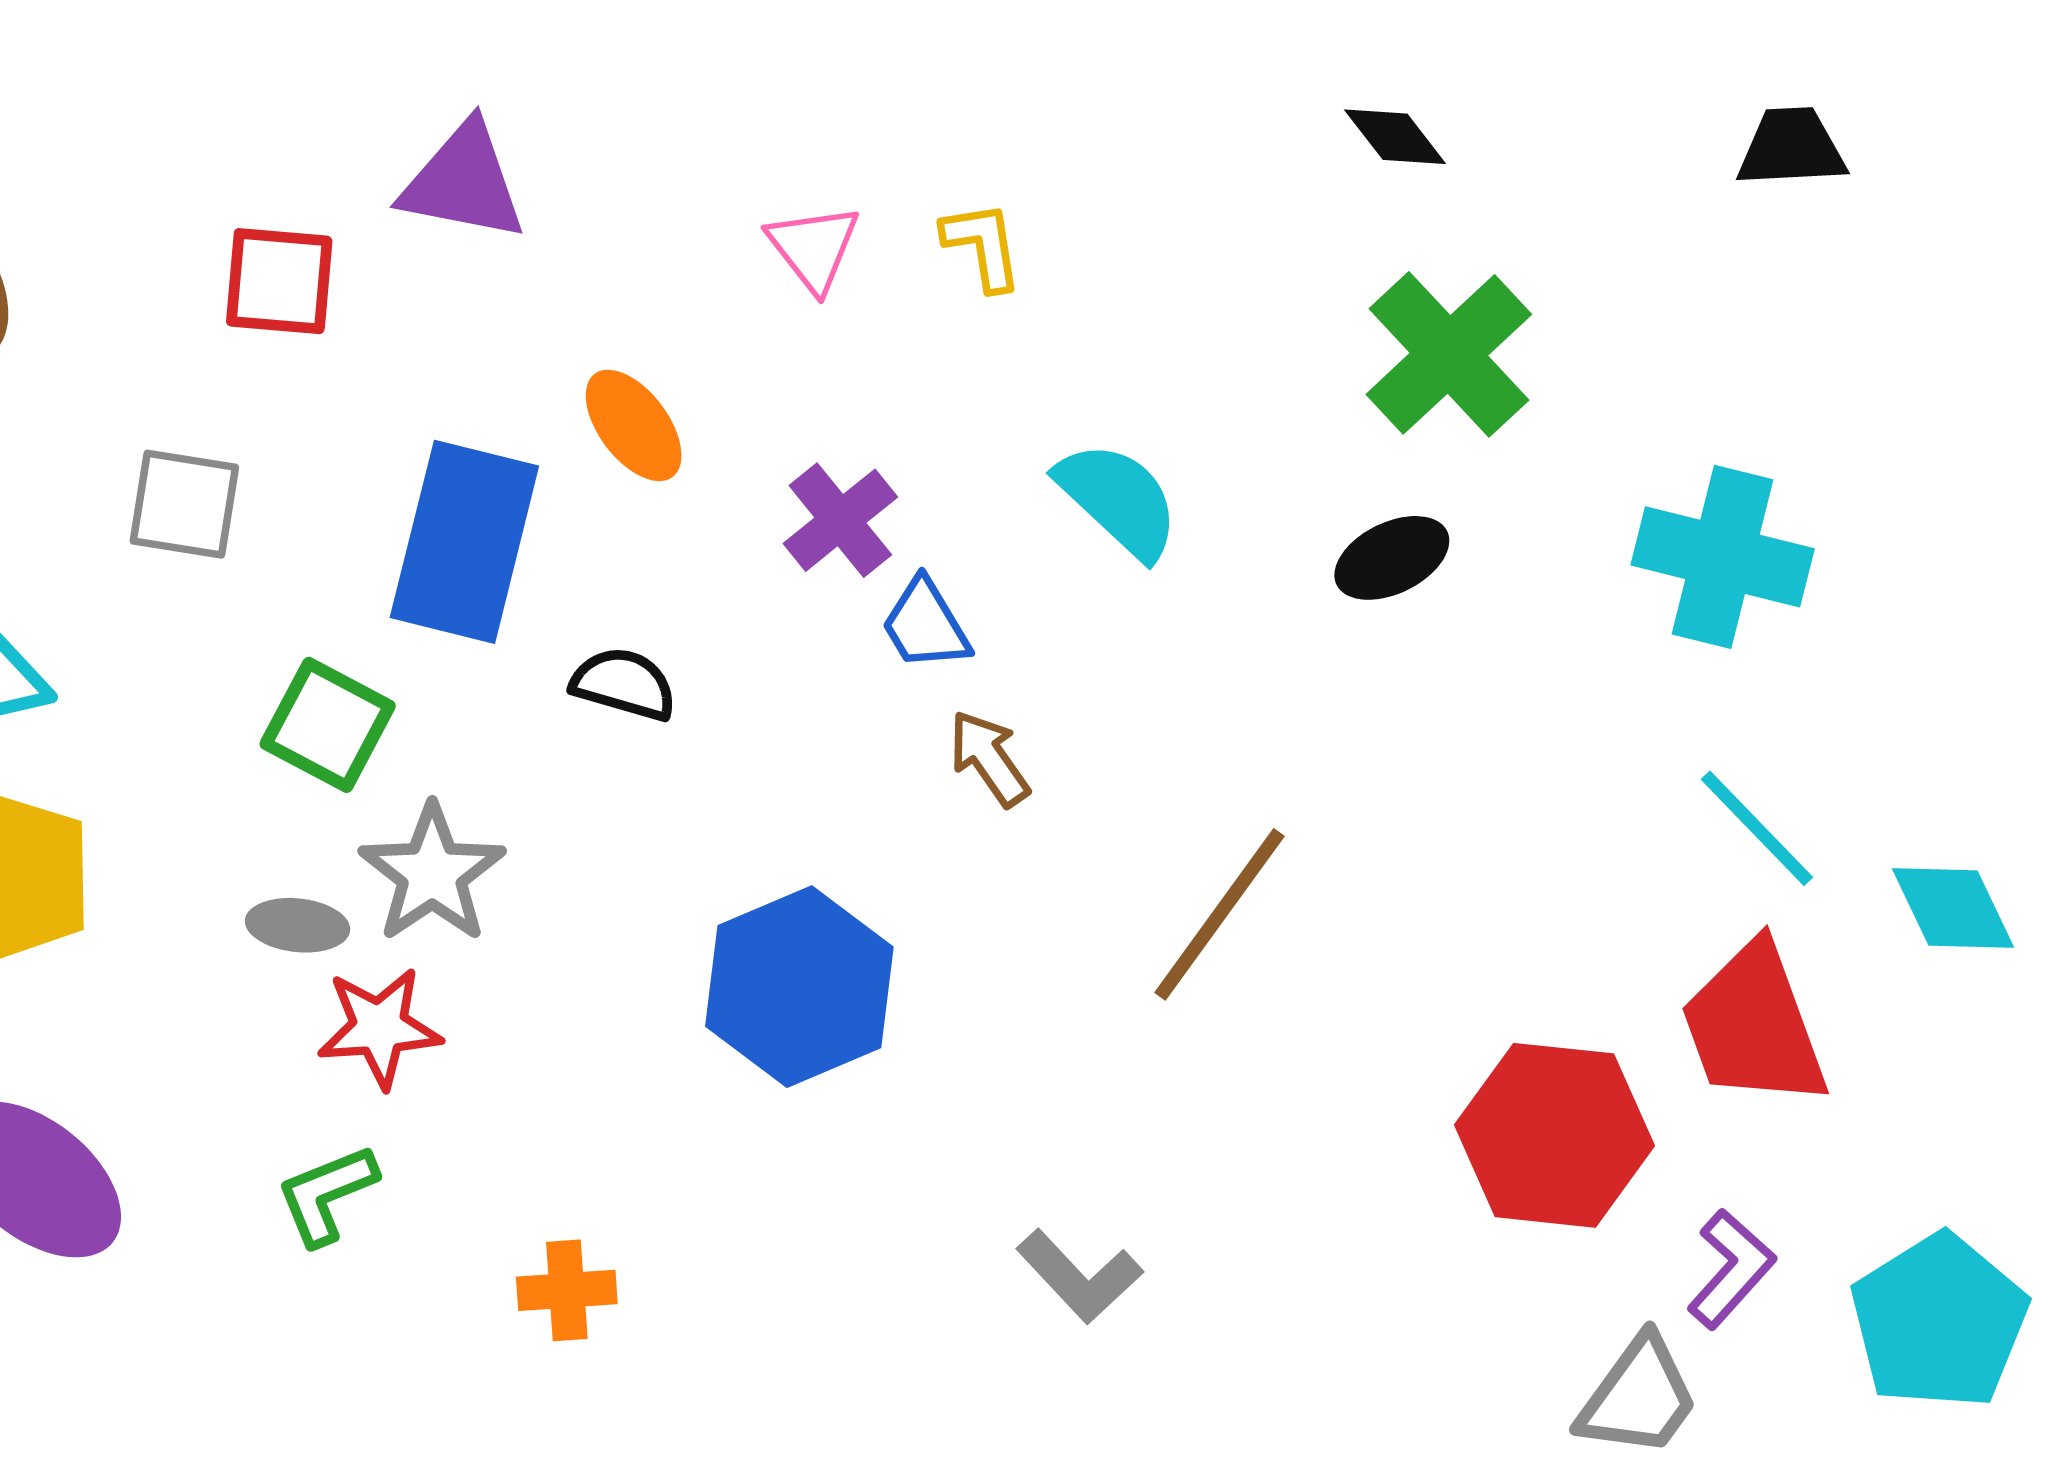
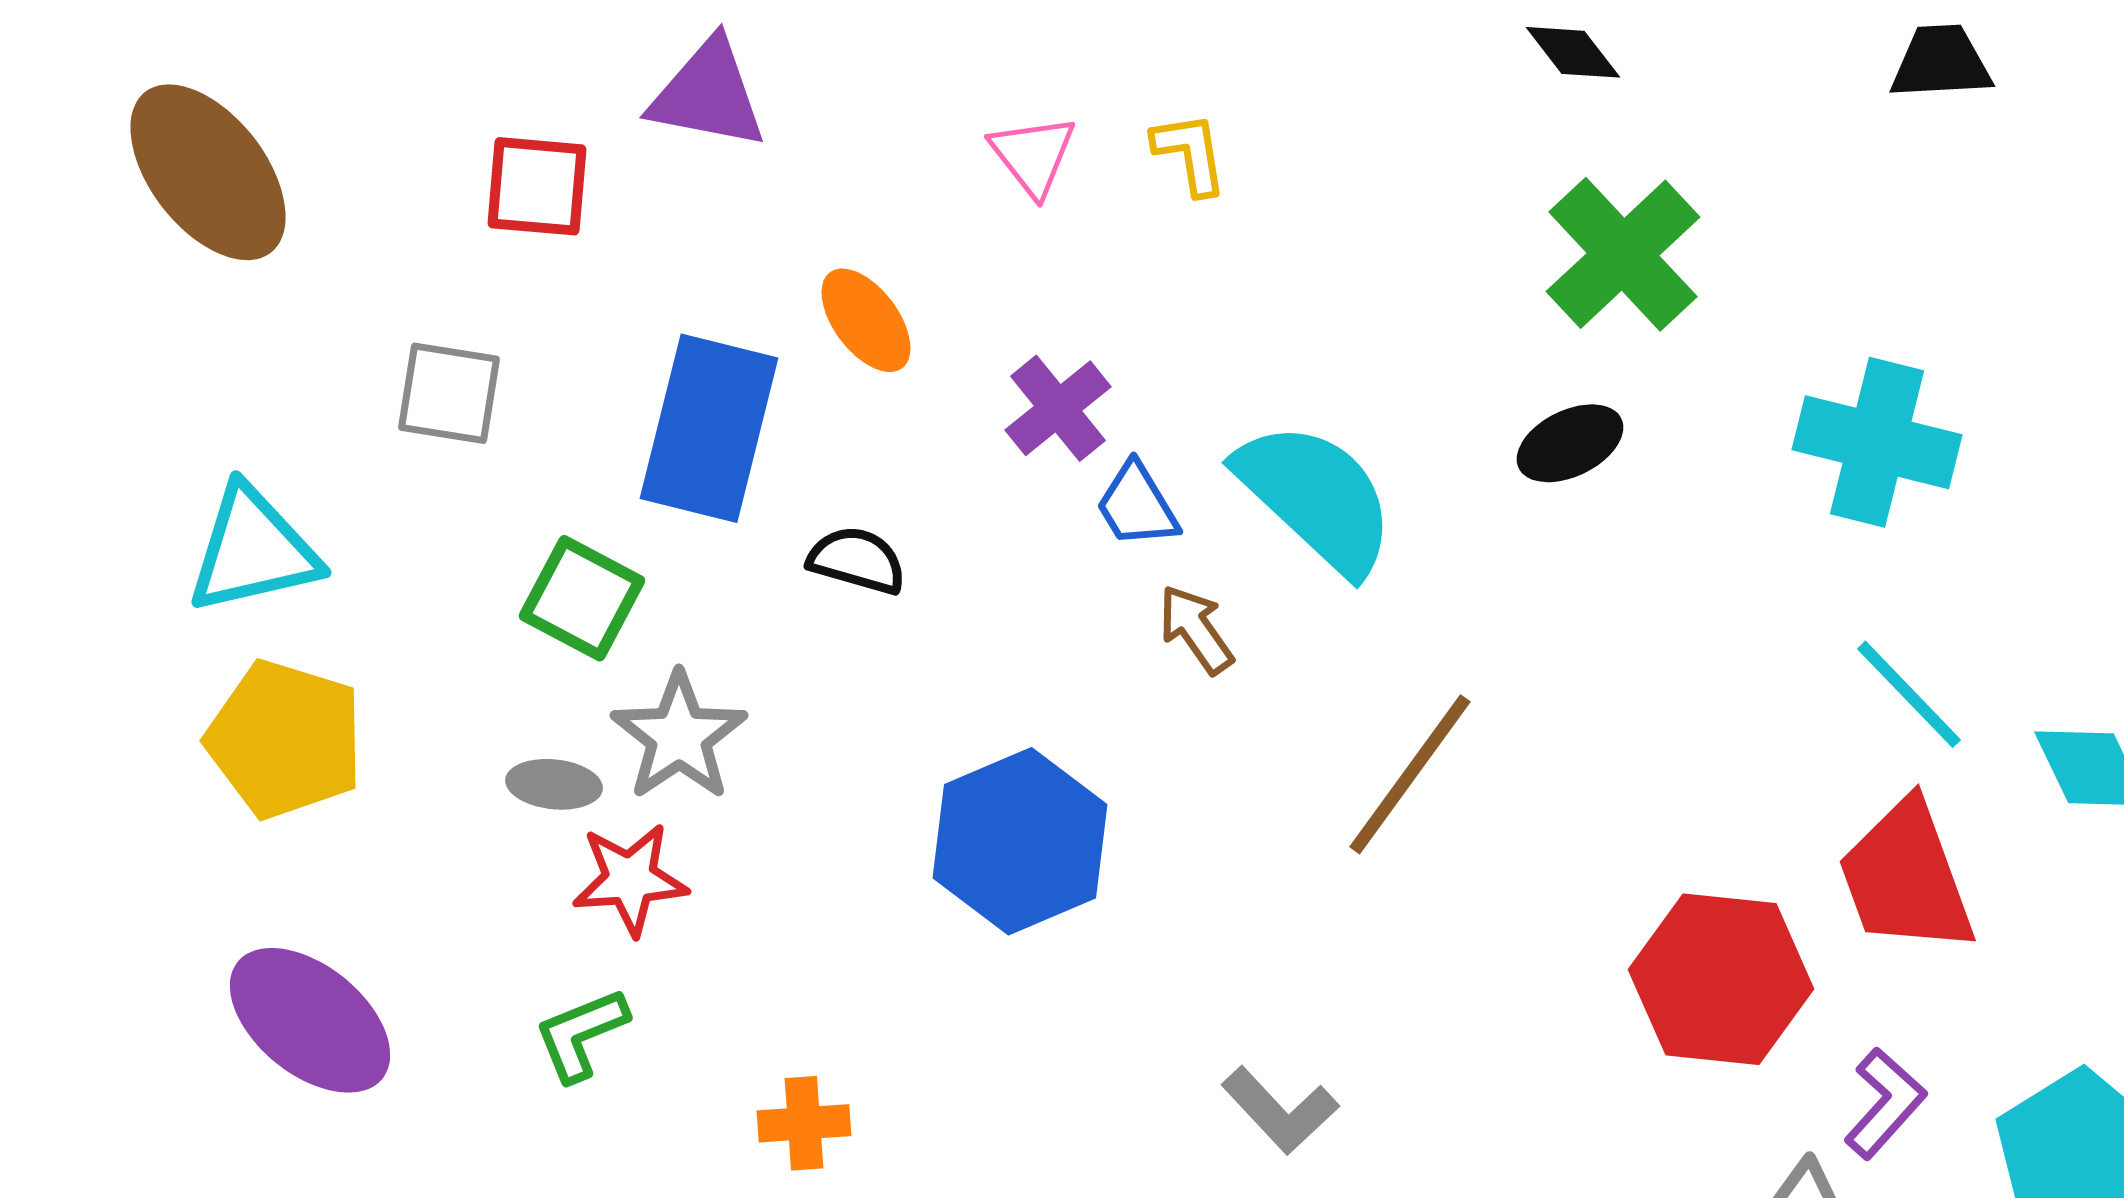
cyan semicircle: (1118, 500) -> (1316, 497), moved, size x1.4

